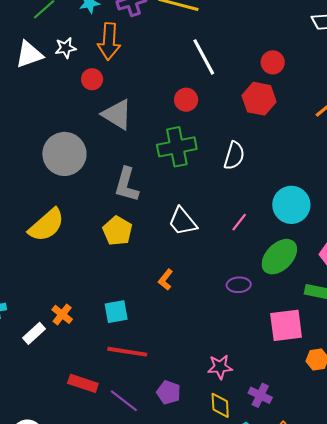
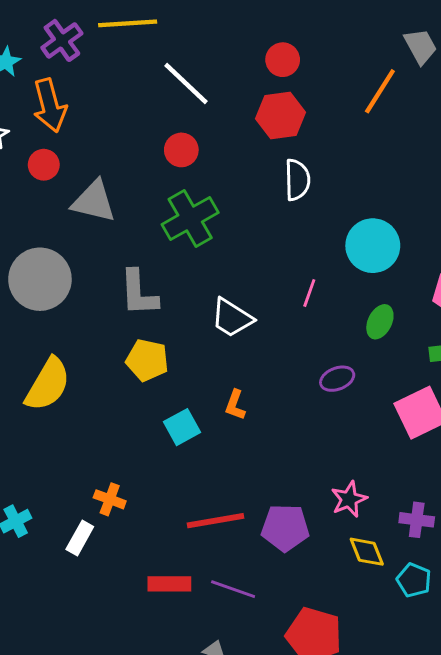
white semicircle: (234, 156) -> (297, 180), moved
green ellipse: (279, 257) -> (380, 322), size x0.6
cyan square: (116, 312) -> (182, 427), moved
purple pentagon: (169, 392) -> (285, 528), moved, size x1.4

